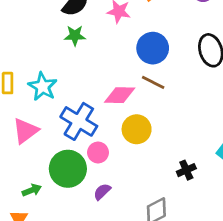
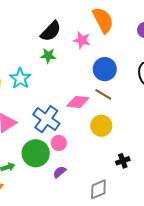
cyan star: (43, 87) -> (20, 78), moved
yellow circle: (137, 129) -> (101, 126), moved

